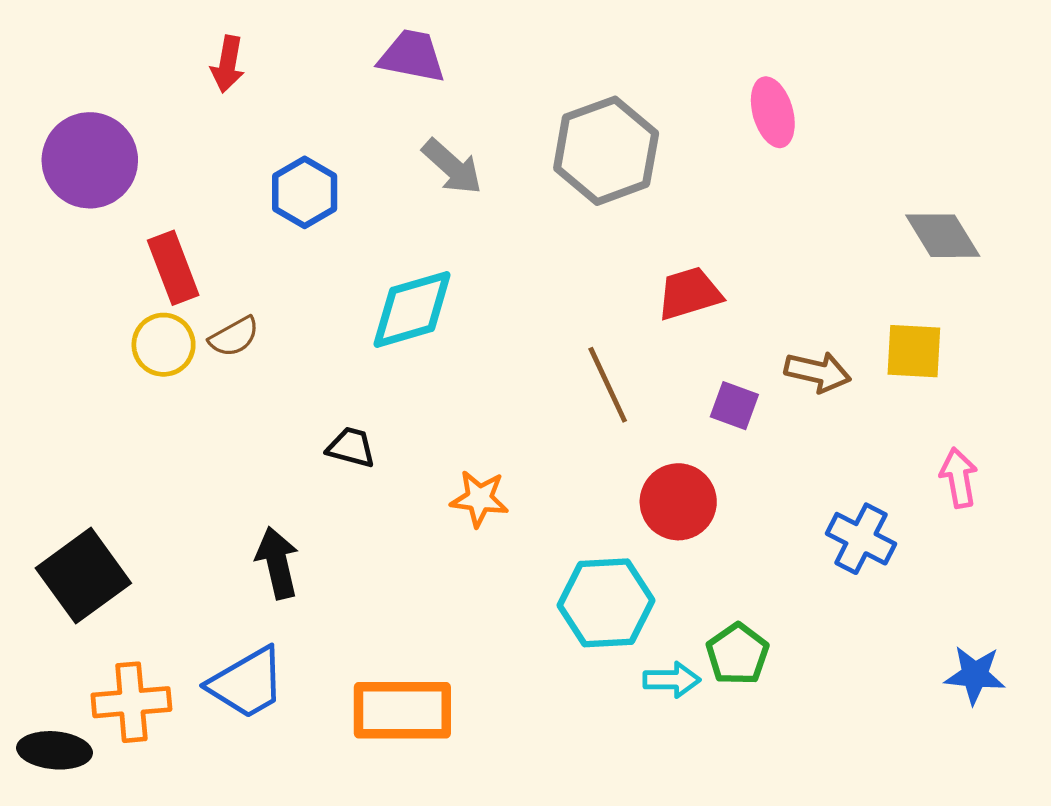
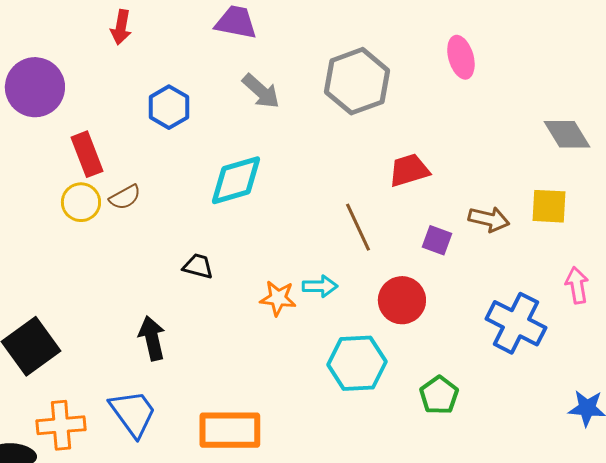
blue cross: (861, 539) -> (516, 323), size x1.4
cyan arrow: (672, 680) -> (320, 286), moved
blue trapezoid: (247, 683) -> (133, 413), turned -96

